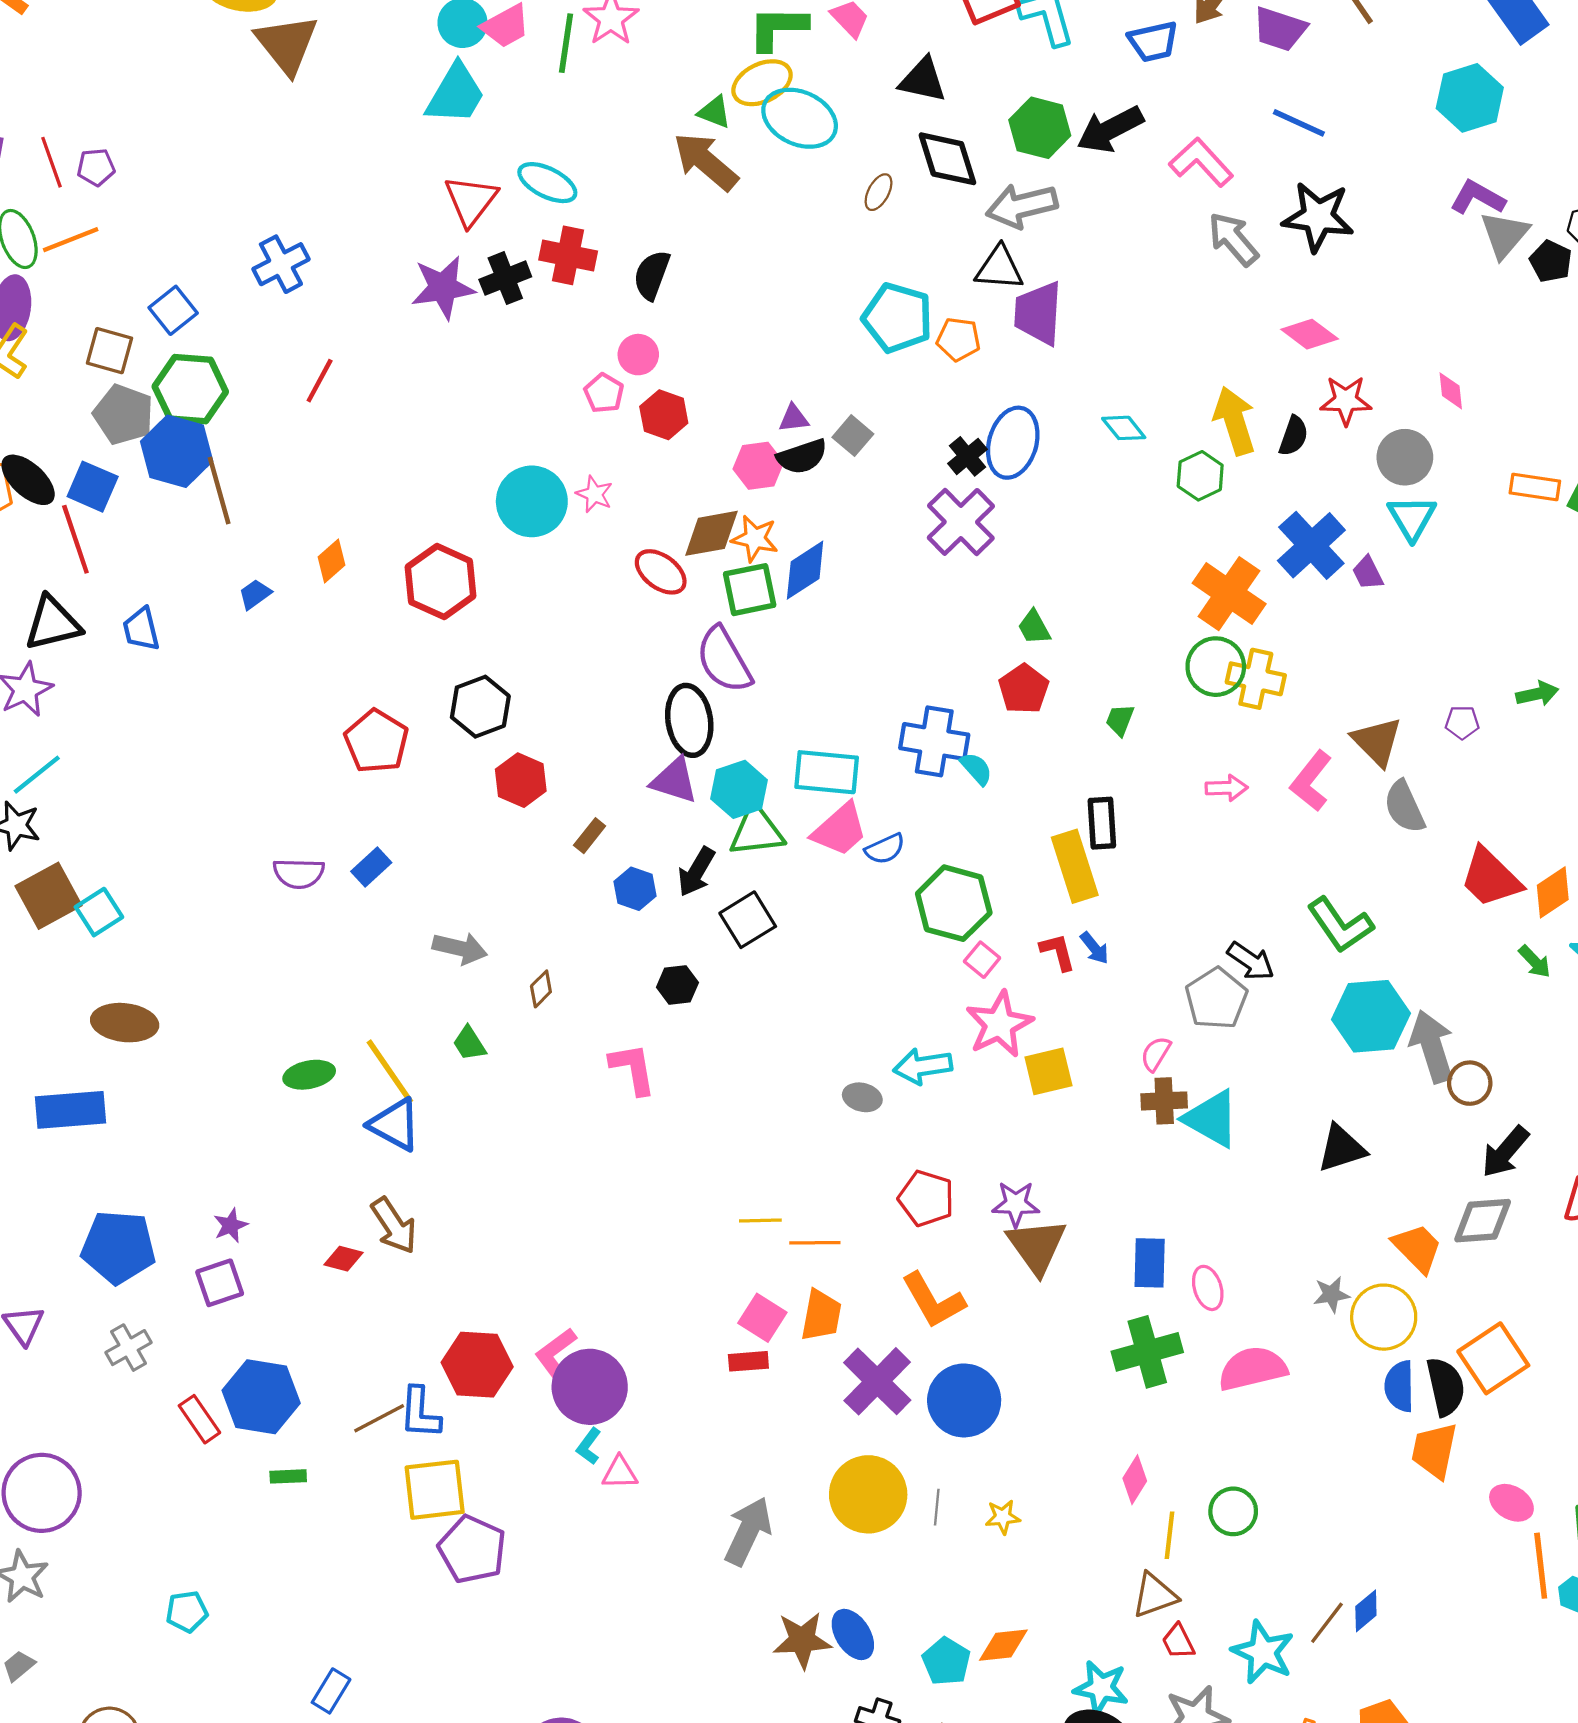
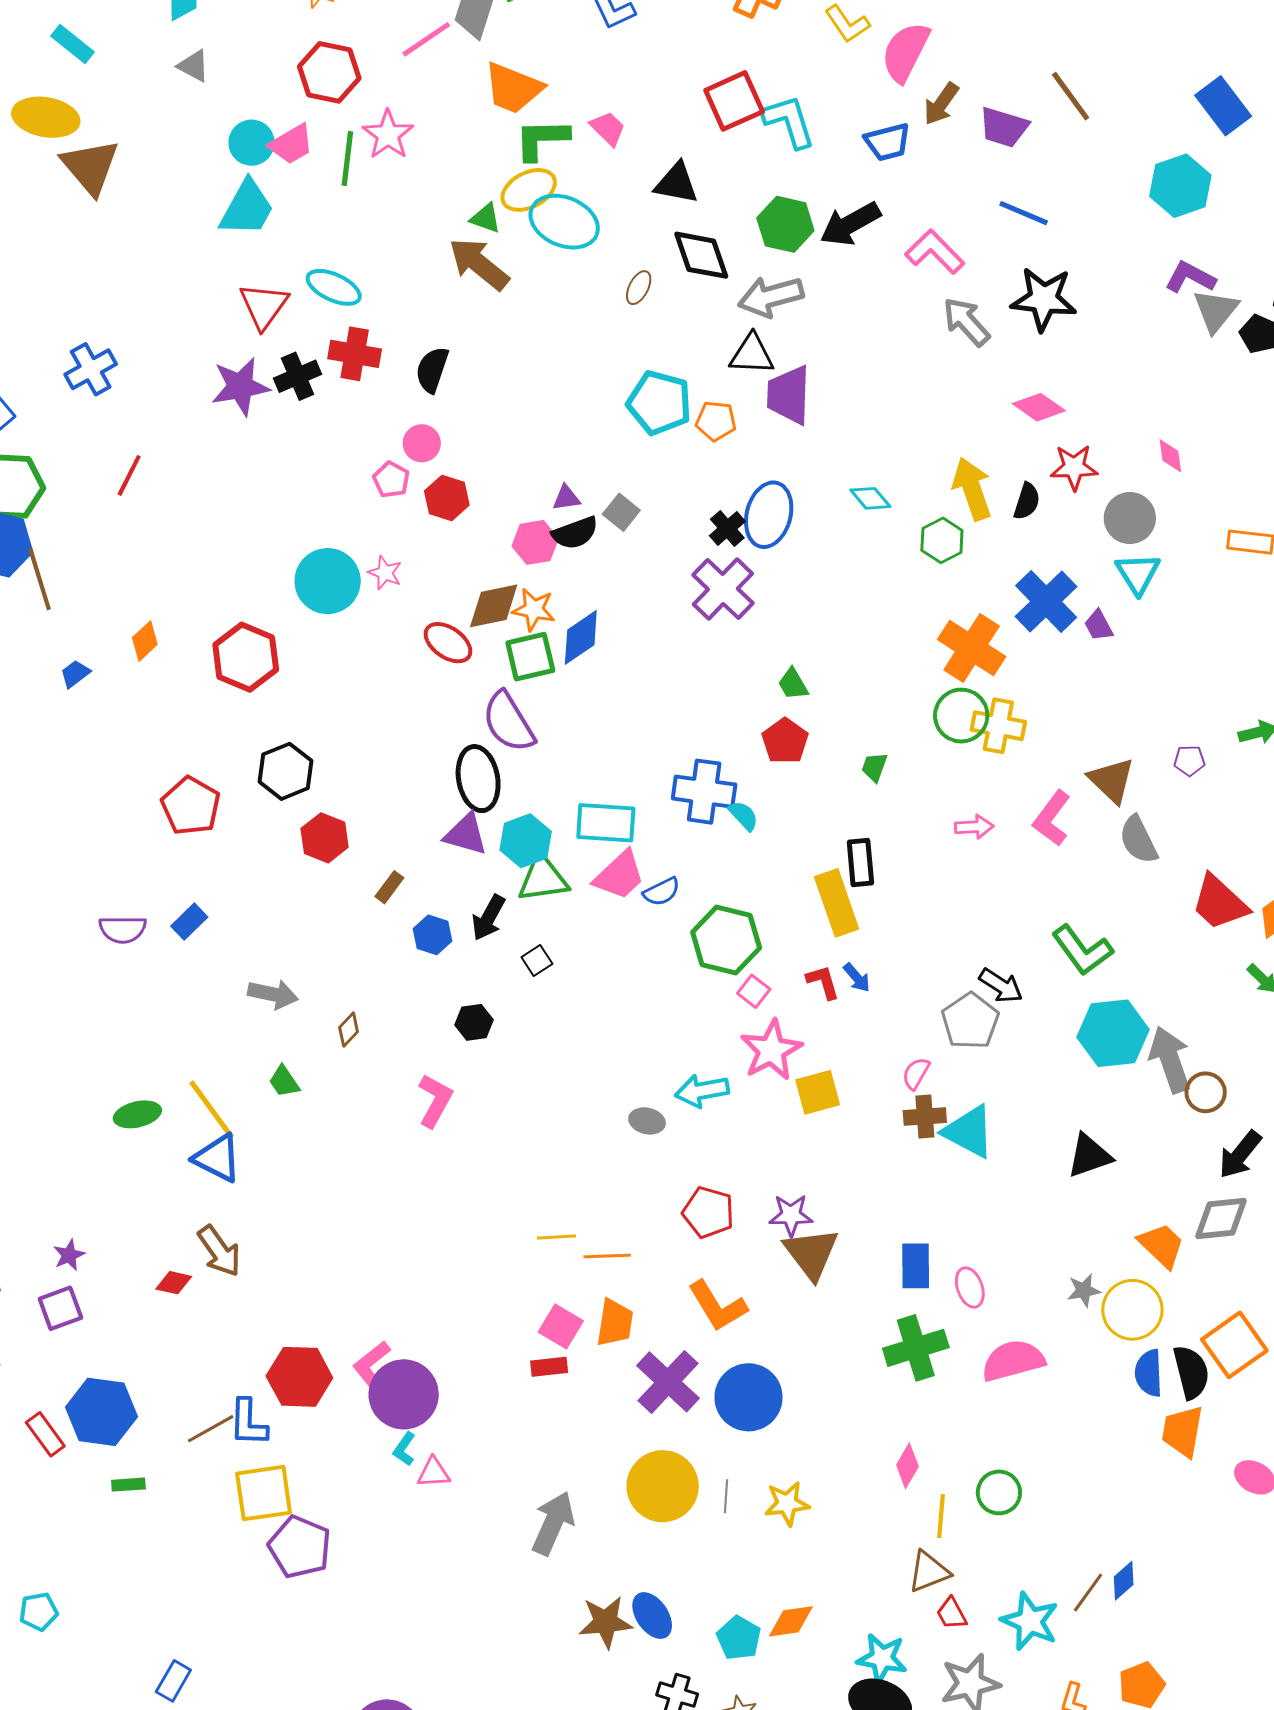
black square: (748, 920) -> (537, 961), size x0.6
pink L-shape: (633, 1069) -> (435, 1101), turned 40
yellow star: (1003, 1517) -> (787, 1504), size x1.4

